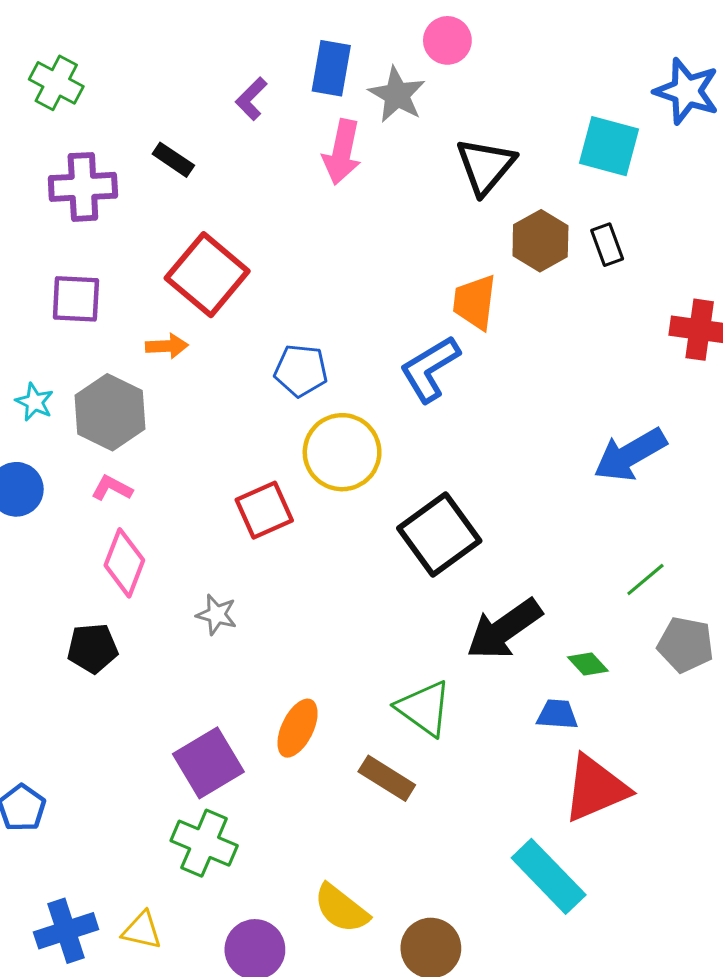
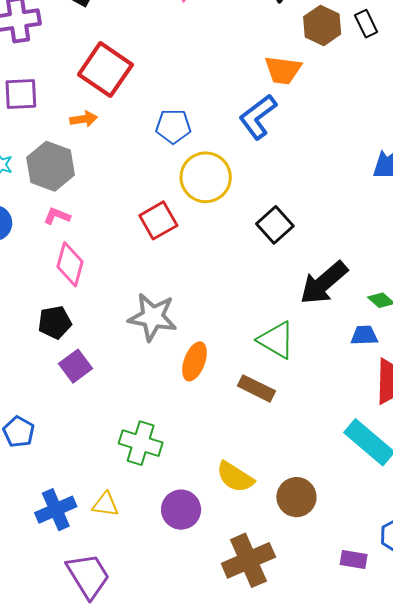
orange trapezoid: (475, 302) -> (283, 70), turned -84
black square: (439, 534) -> (275, 225), size x0.7
gray star: (217, 615) -> (153, 317), moved, size x1.8
purple square: (208, 763) -> (76, 366), moved, size x0.7

